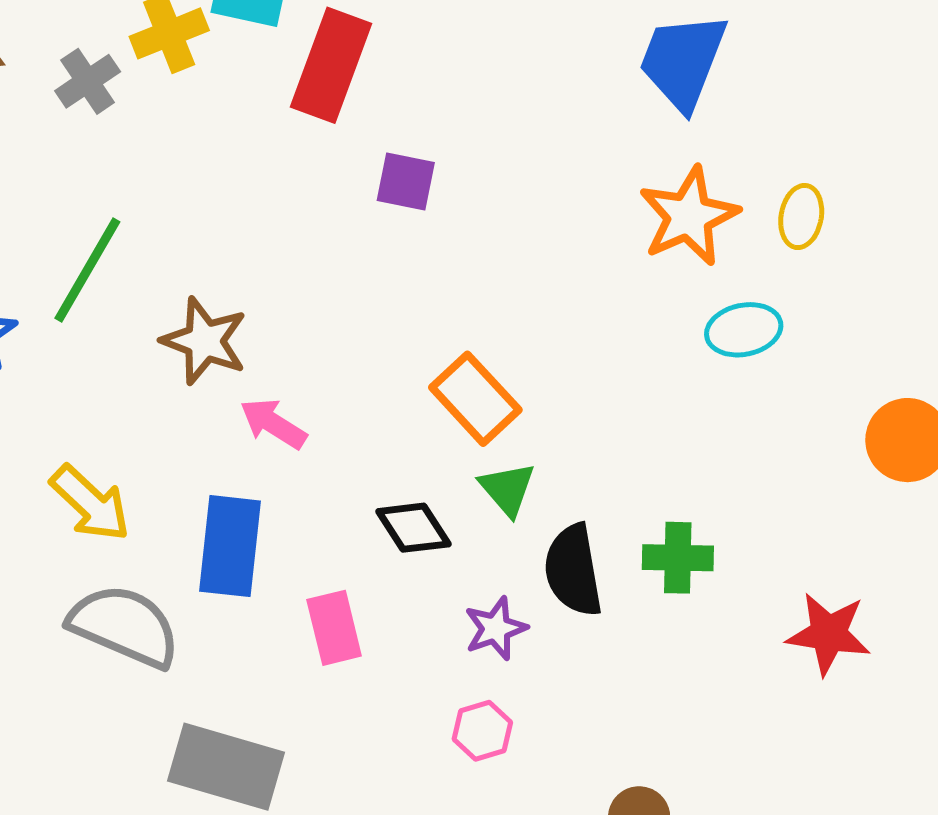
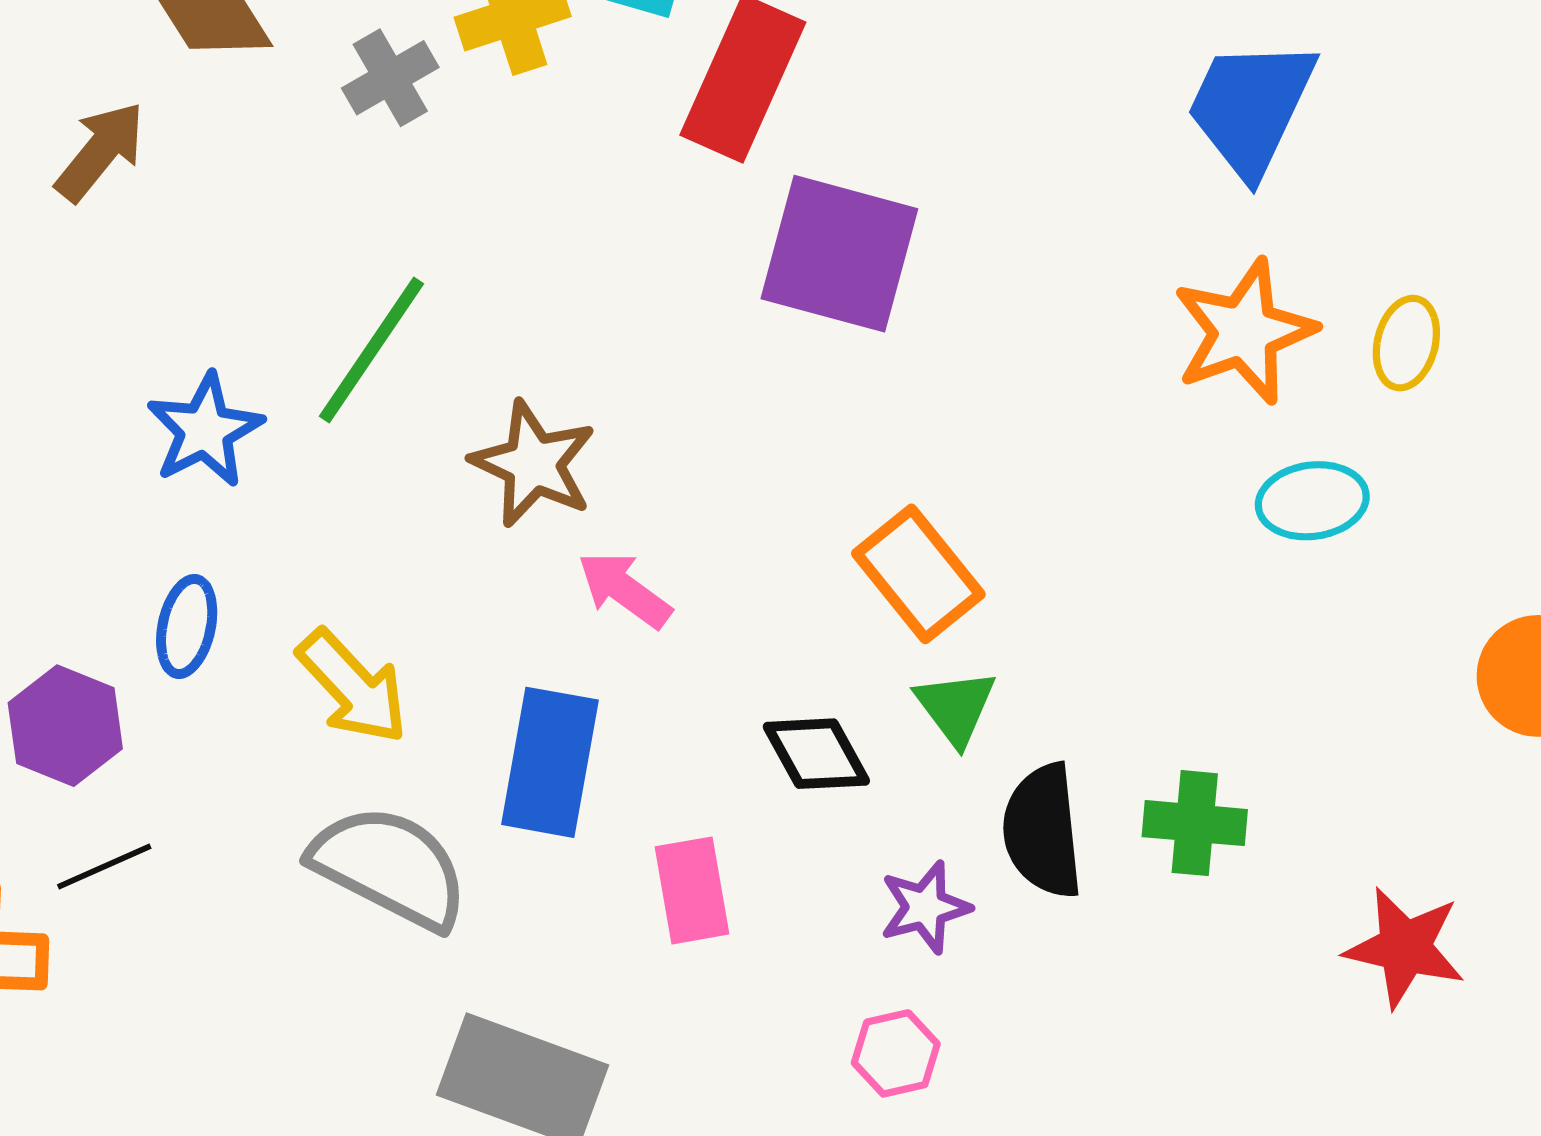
purple square: (406, 182) -> (839, 254), size x1.8

